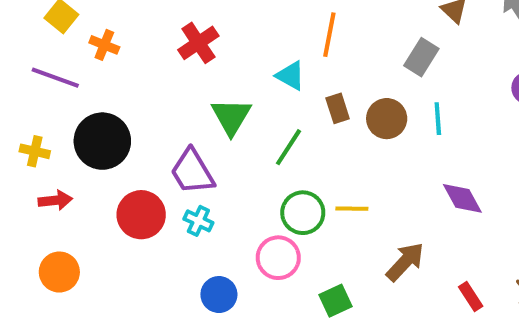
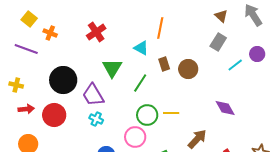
gray rectangle: (421, 57) -> (218, 42), moved
cyan line: (438, 119) -> (235, 65), moved, turned 56
black circle: (102, 141) -> (63, 80), moved
red circle: (141, 215) -> (54, 115), moved

